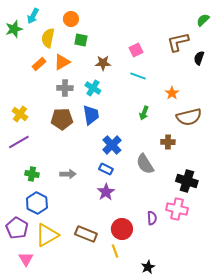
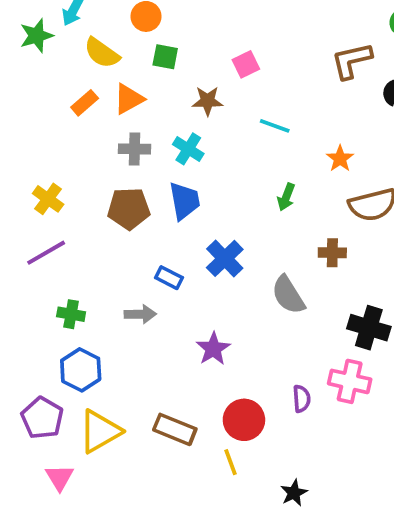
yellow semicircle: (48, 38) -> (102, 53), turned -66
pink square: (136, 50) -> (246, 64), moved
blue rectangle: (106, 169) -> (169, 278), moved

